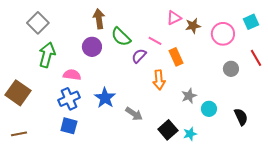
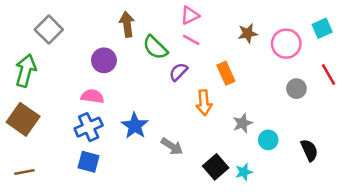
pink triangle: (174, 18) -> (190, 15), moved
pink line: (155, 41) -> (191, 40), moved
purple circle: (92, 47) -> (104, 60), moved
green arrow: (47, 55) -> (26, 71), moved

